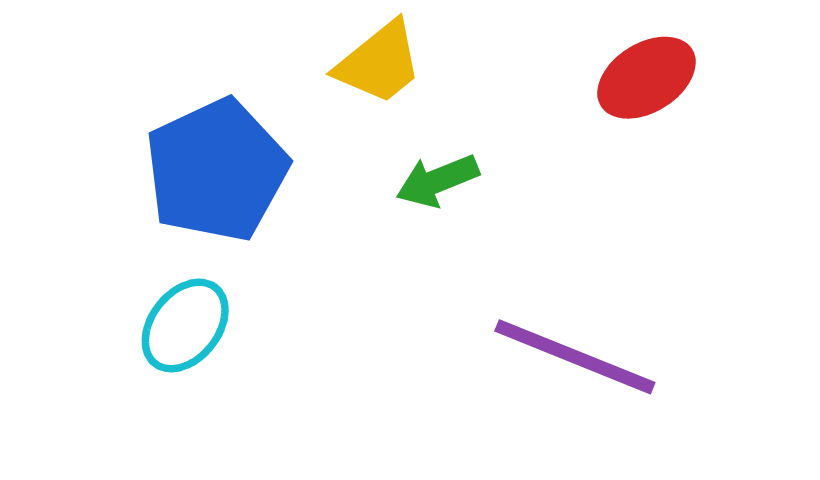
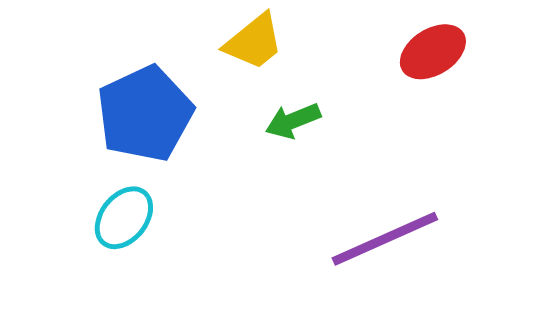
purple line: (575, 357) -> (385, 239), turned -46

